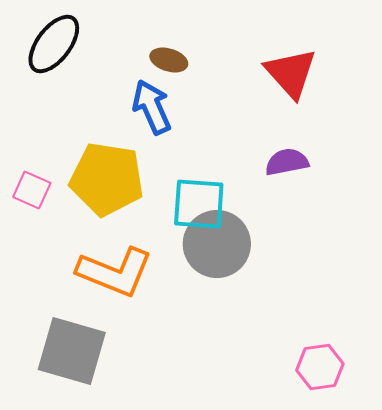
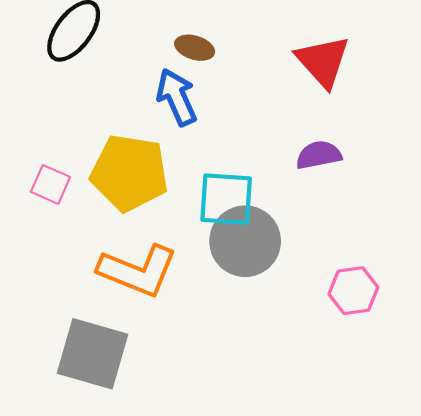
pink hexagon: (320, 367) -> (353, 291), moved

